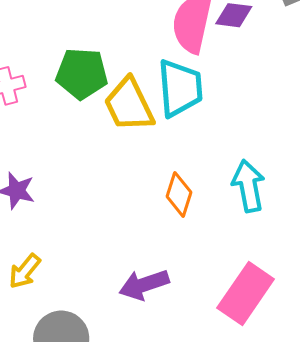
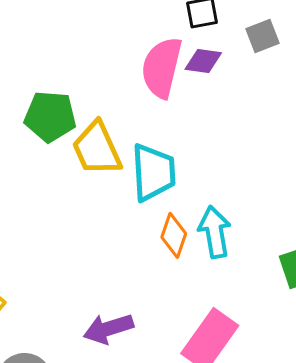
cyan trapezoid: (180, 88) -> (153, 172), moved
orange diamond: (179, 194) -> (174, 235), moved

